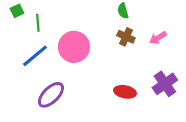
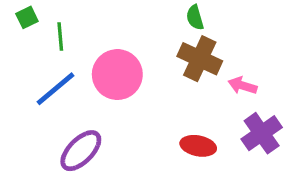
brown cross: (126, 37) -> (200, 59), size x1.5
pink arrow: (158, 38) -> (243, 86), moved, turned 48

